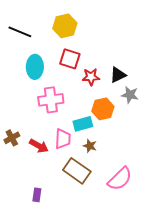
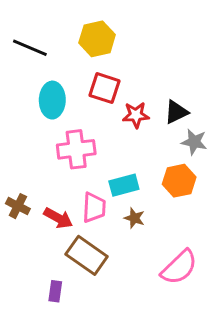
orange hexagon: (103, 109) -> (179, 181), moved
brown cross: (12, 138) -> (18, 206), turned -35
brown rectangle: (77, 171) -> (87, 255), moved

